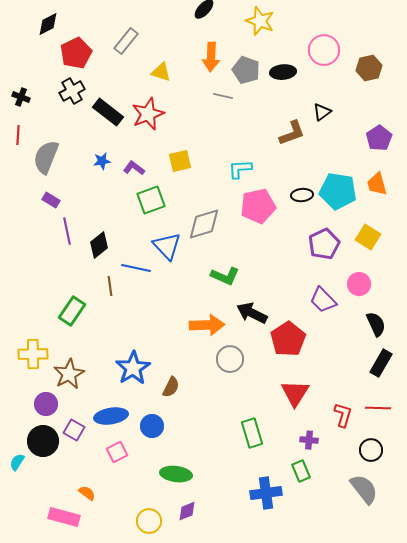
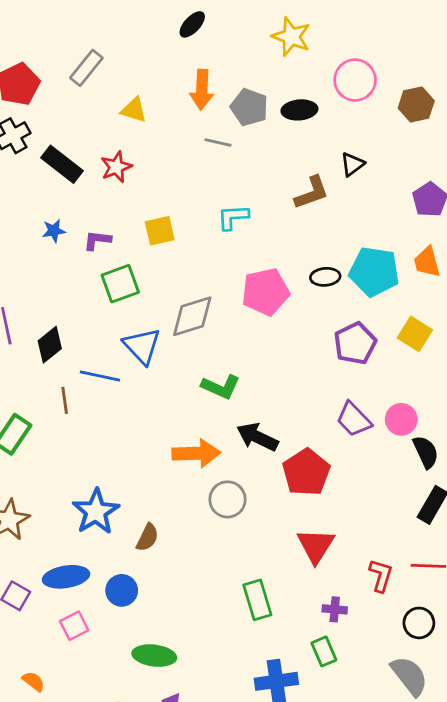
yellow star: (260, 21) -> (291, 37), moved
red star: (148, 114) -> (116, 167), size x0.7
purple L-shape: (134, 168) -> (97, 240), turned -30
cyan L-shape: (240, 169) -> (233, 217), moved
pink circle: (359, 284) -> (401, 419), moved

